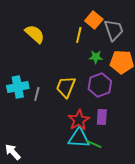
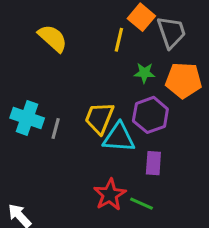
cyan cross: (18, 87) -> (27, 118), turned 30
red star: (79, 120) -> (110, 195), moved
cyan triangle: (79, 138) -> (119, 138), moved

